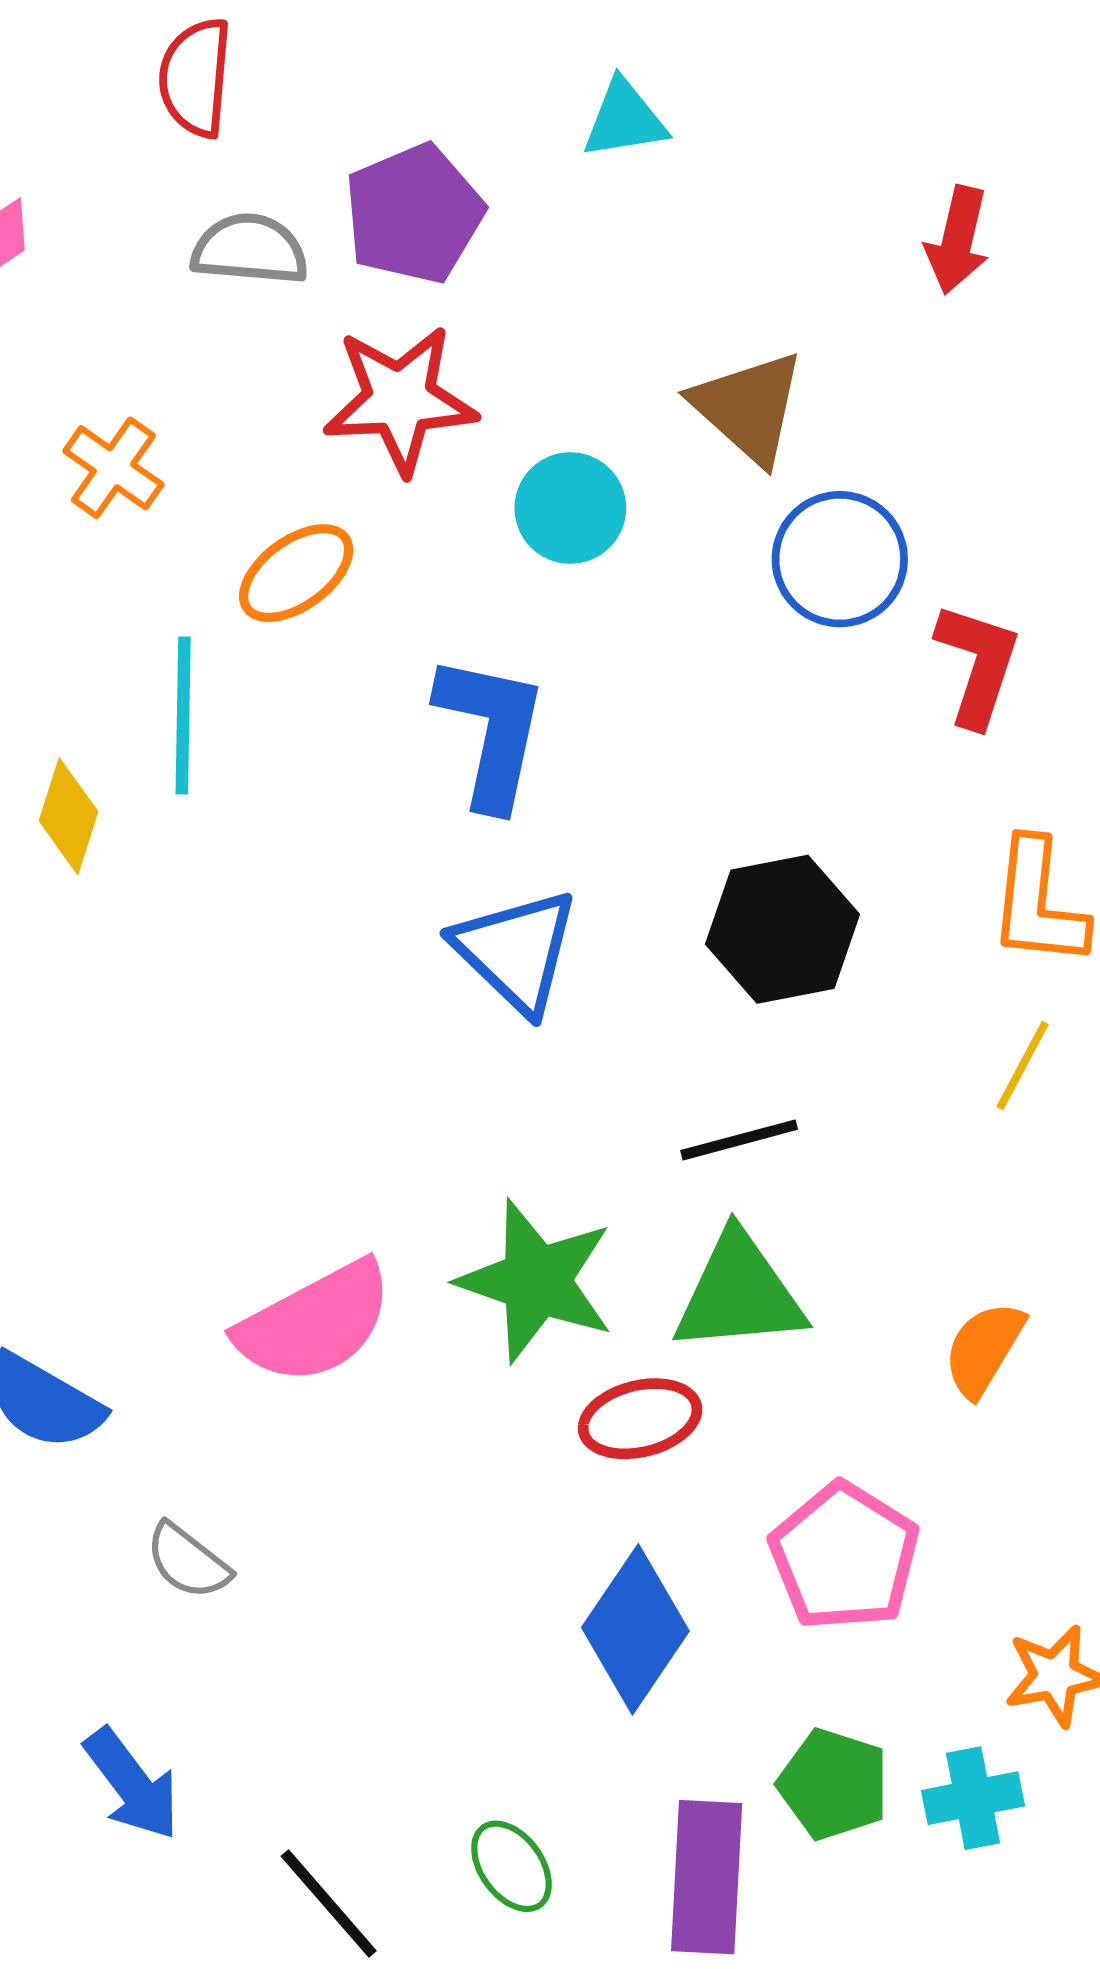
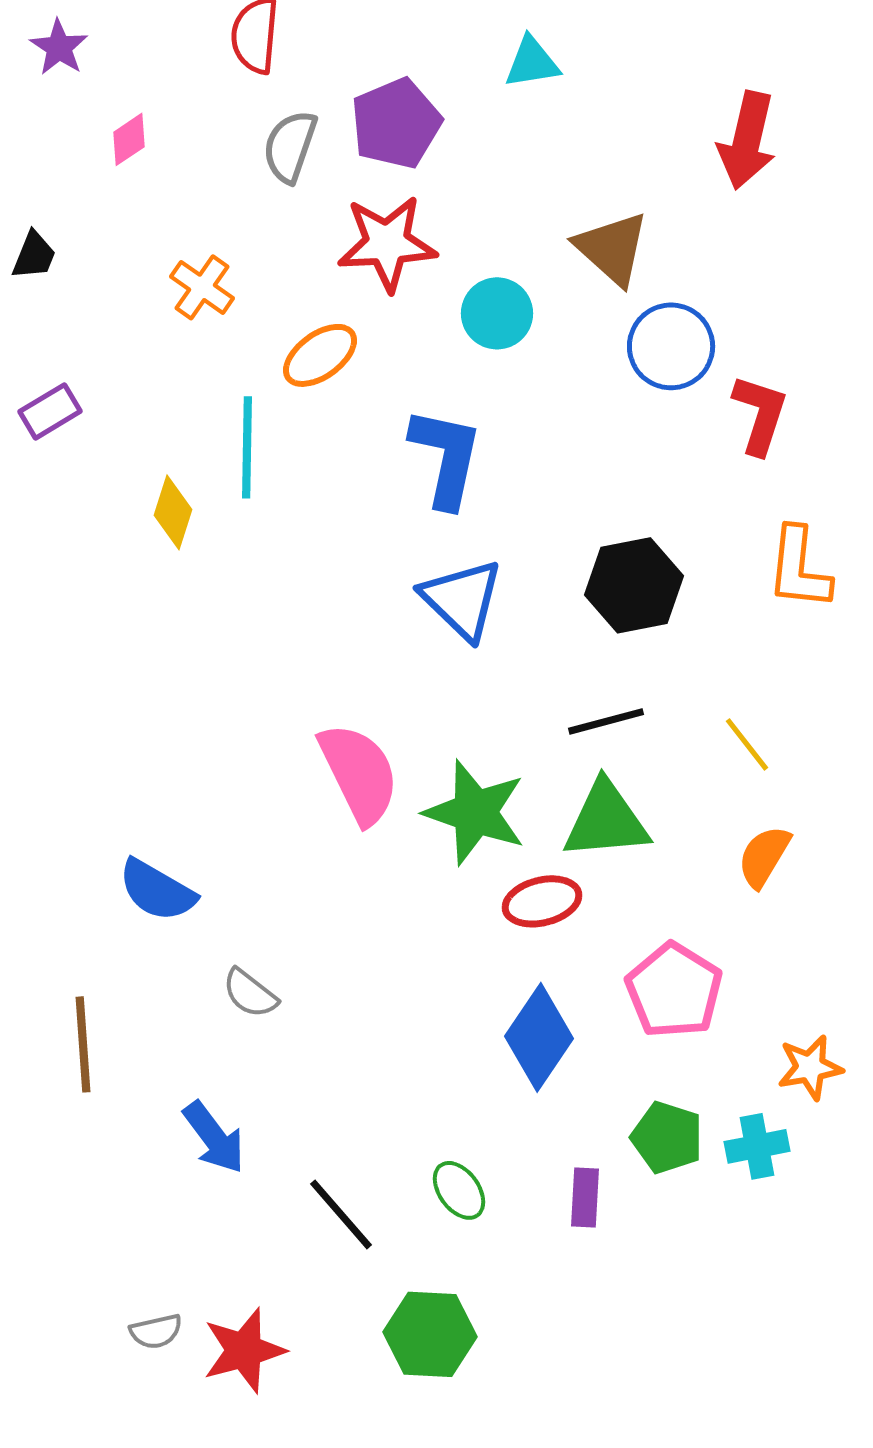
red arrow: (958, 240) -> (747, 140), size x1.4
gray semicircle: (250, 249) -> (290, 146), turned -76
yellow line: (1023, 1066) -> (747, 744), moved, turned -66
pink semicircle: (315, 1323) -> (359, 773), moved, turned -88
purple rectangle: (707, 1877) -> (585, 1197), size x0.6

